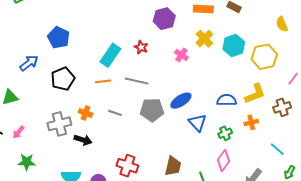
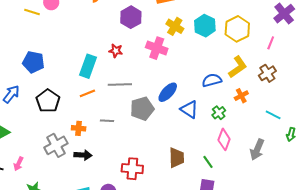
pink cross: (181, 55) -> (157, 48), size x1.5

